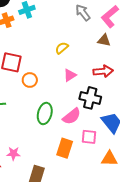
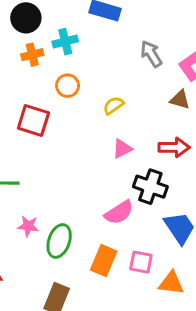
orange circle: (30, 80) -> (68, 86), moved
green ellipse: (45, 113) -> (59, 241), moved
pink square: (89, 137) -> (141, 262), moved
pink star: (13, 154) -> (28, 226), moved

